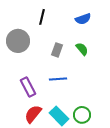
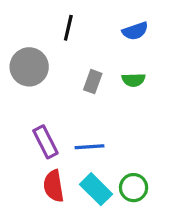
green semicircle: (82, 49) -> (134, 80), turned 128
blue line: (58, 79) -> (90, 147), moved
red semicircle: (33, 114) -> (54, 186), turned -48

